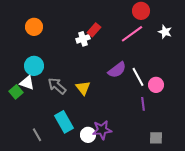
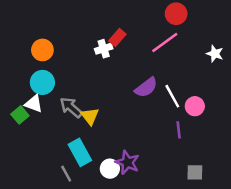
orange circle: (34, 27) -> (42, 50), moved
white star: (165, 32) -> (215, 54), moved
yellow triangle: (83, 88) -> (90, 116), moved
purple star: (102, 130) -> (127, 162), turned 30
gray line: (37, 135) -> (66, 174), moved

